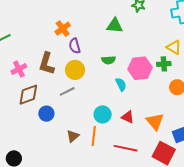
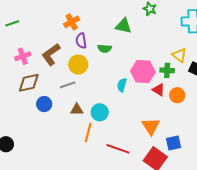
green semicircle: (109, 60) -> (105, 48), moved
brown L-shape: (47, 63) -> (51, 54), turned 30
cyan semicircle: (121, 84) -> (122, 85), turned -144
red triangle: (128, 117) -> (159, 90), moved
brown triangle: (73, 136) -> (77, 110), moved, turned 32

